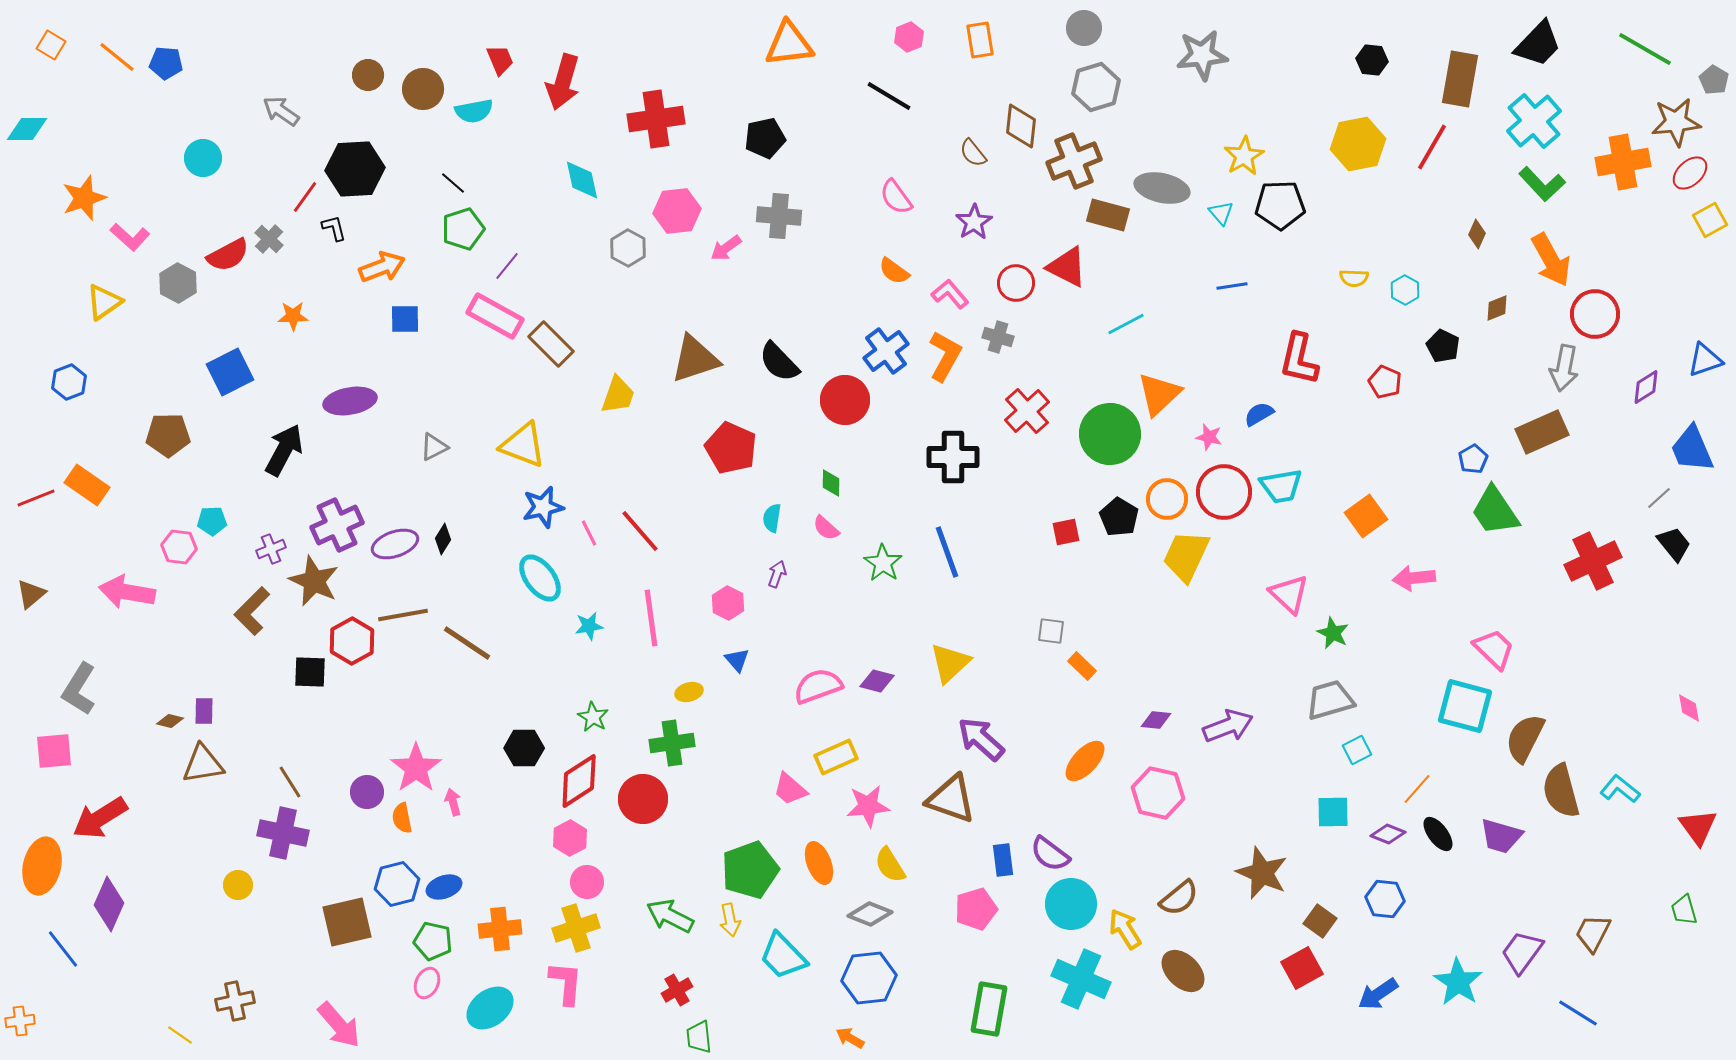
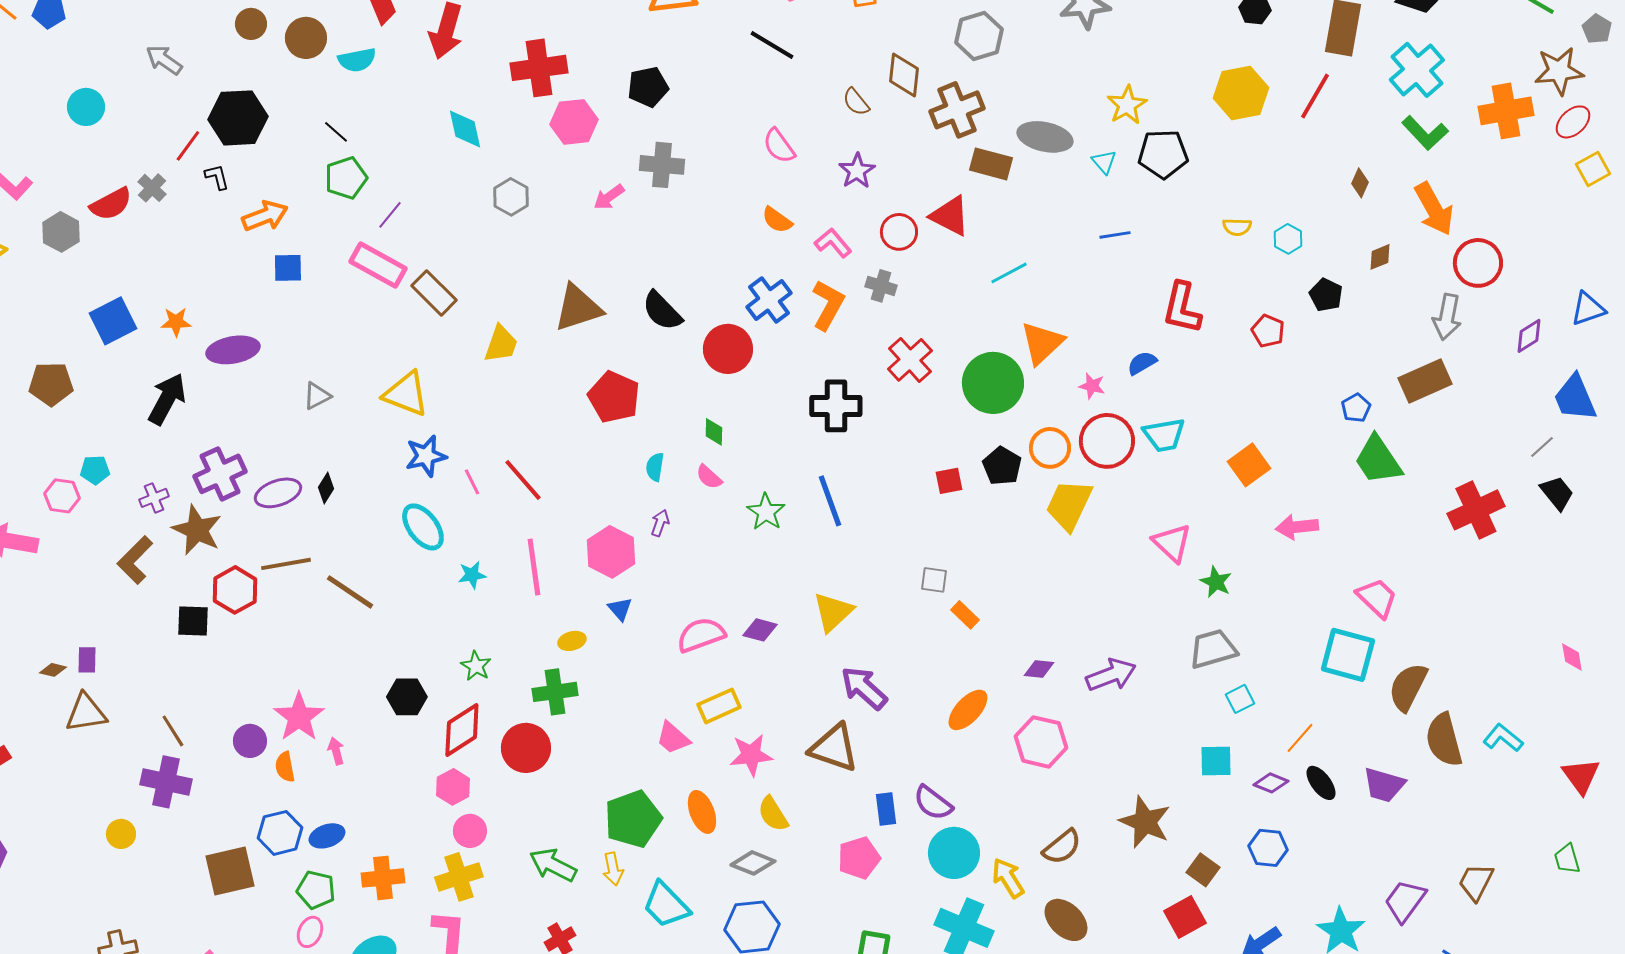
pink hexagon: (677, 211) -> (574, 122), moved
orange star: (293, 316) -> (176, 322), moved
pink hexagon: (728, 603) -> (611, 552), size x1.5

